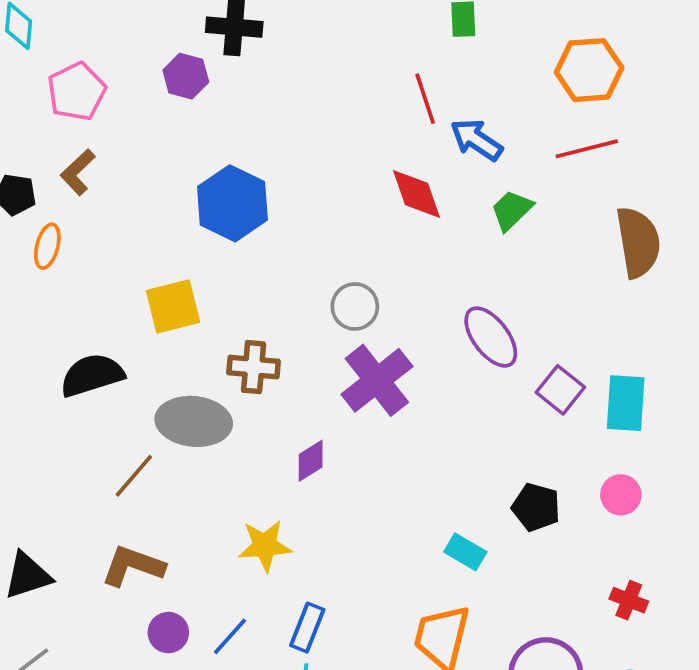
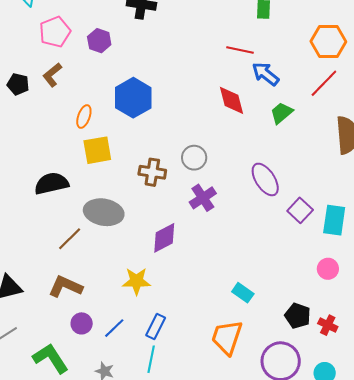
purple hexagon: (186, 76) -> (99, 41), moved
red line: (425, 99) -> (240, 50), turned -64
red line: (587, 149) -> (324, 83), turned -36
orange ellipse: (47, 246) -> (84, 117), moved
brown cross: (254, 367) -> (152, 172), moved
purple cross: (377, 380) -> (203, 198), size x0.7
purple diamond: (311, 461) -> (164, 238), size x1.4
black pentagon: (536, 507) -> (298, 316), moved

